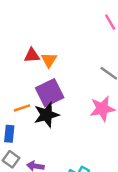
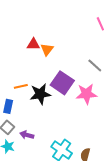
purple square: (50, 93) -> (62, 83), moved, turned -35

